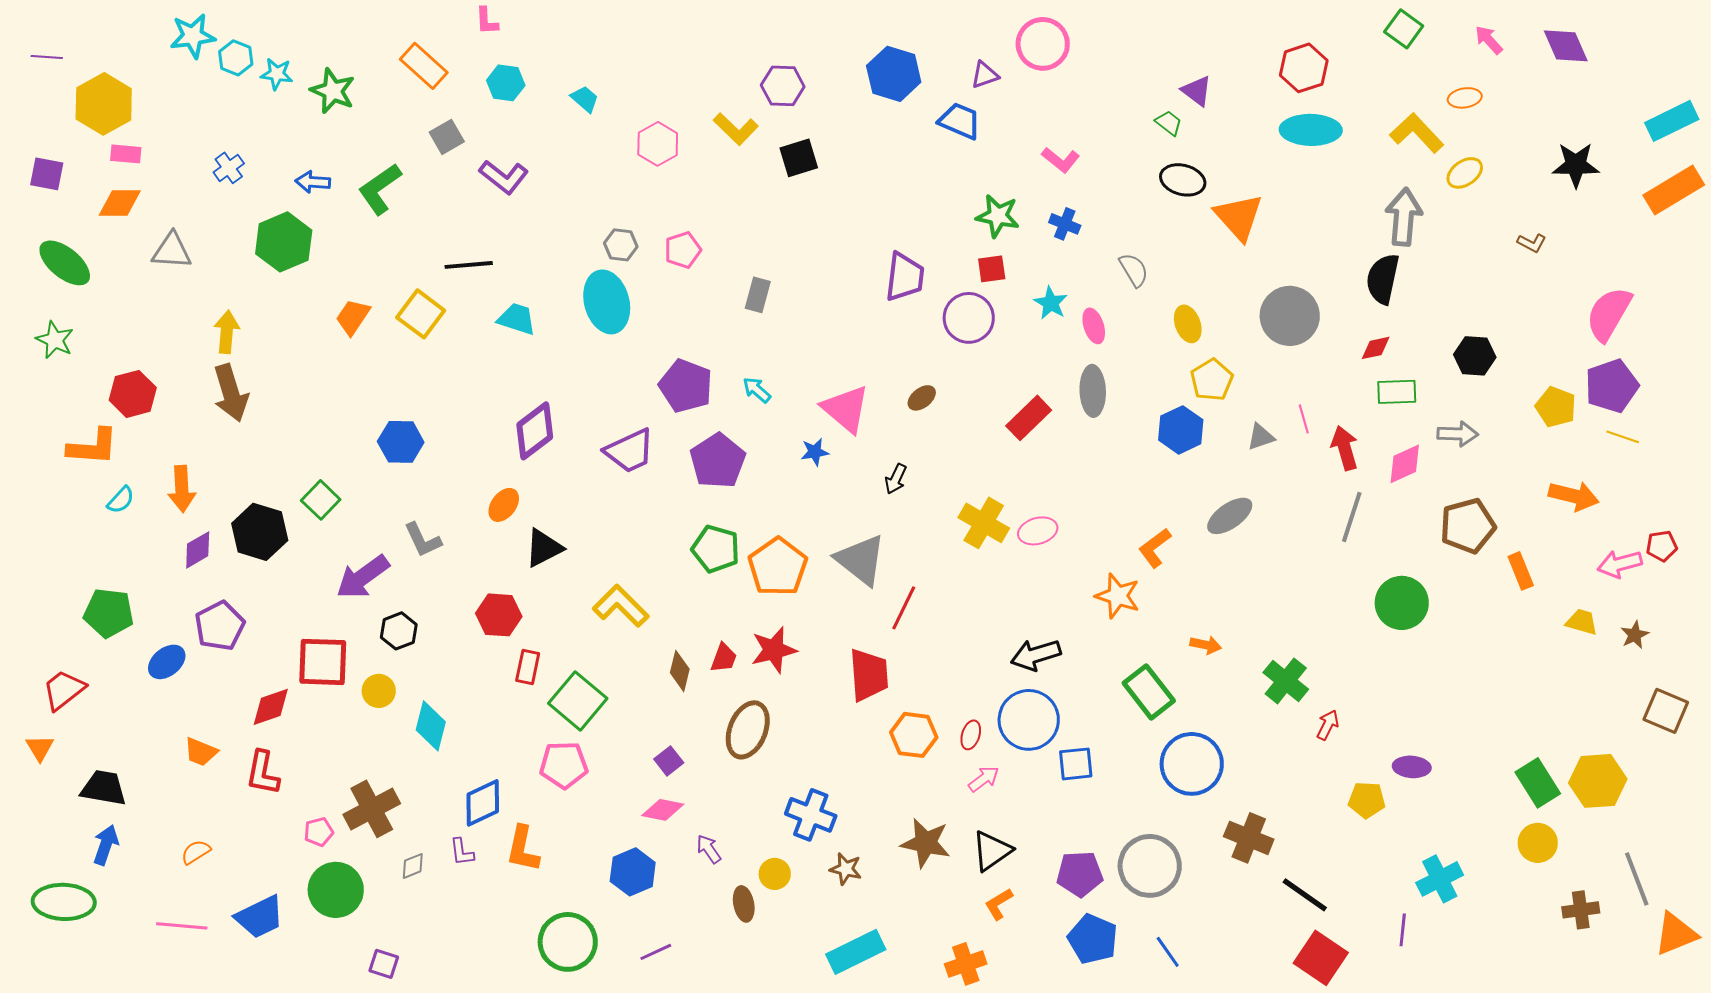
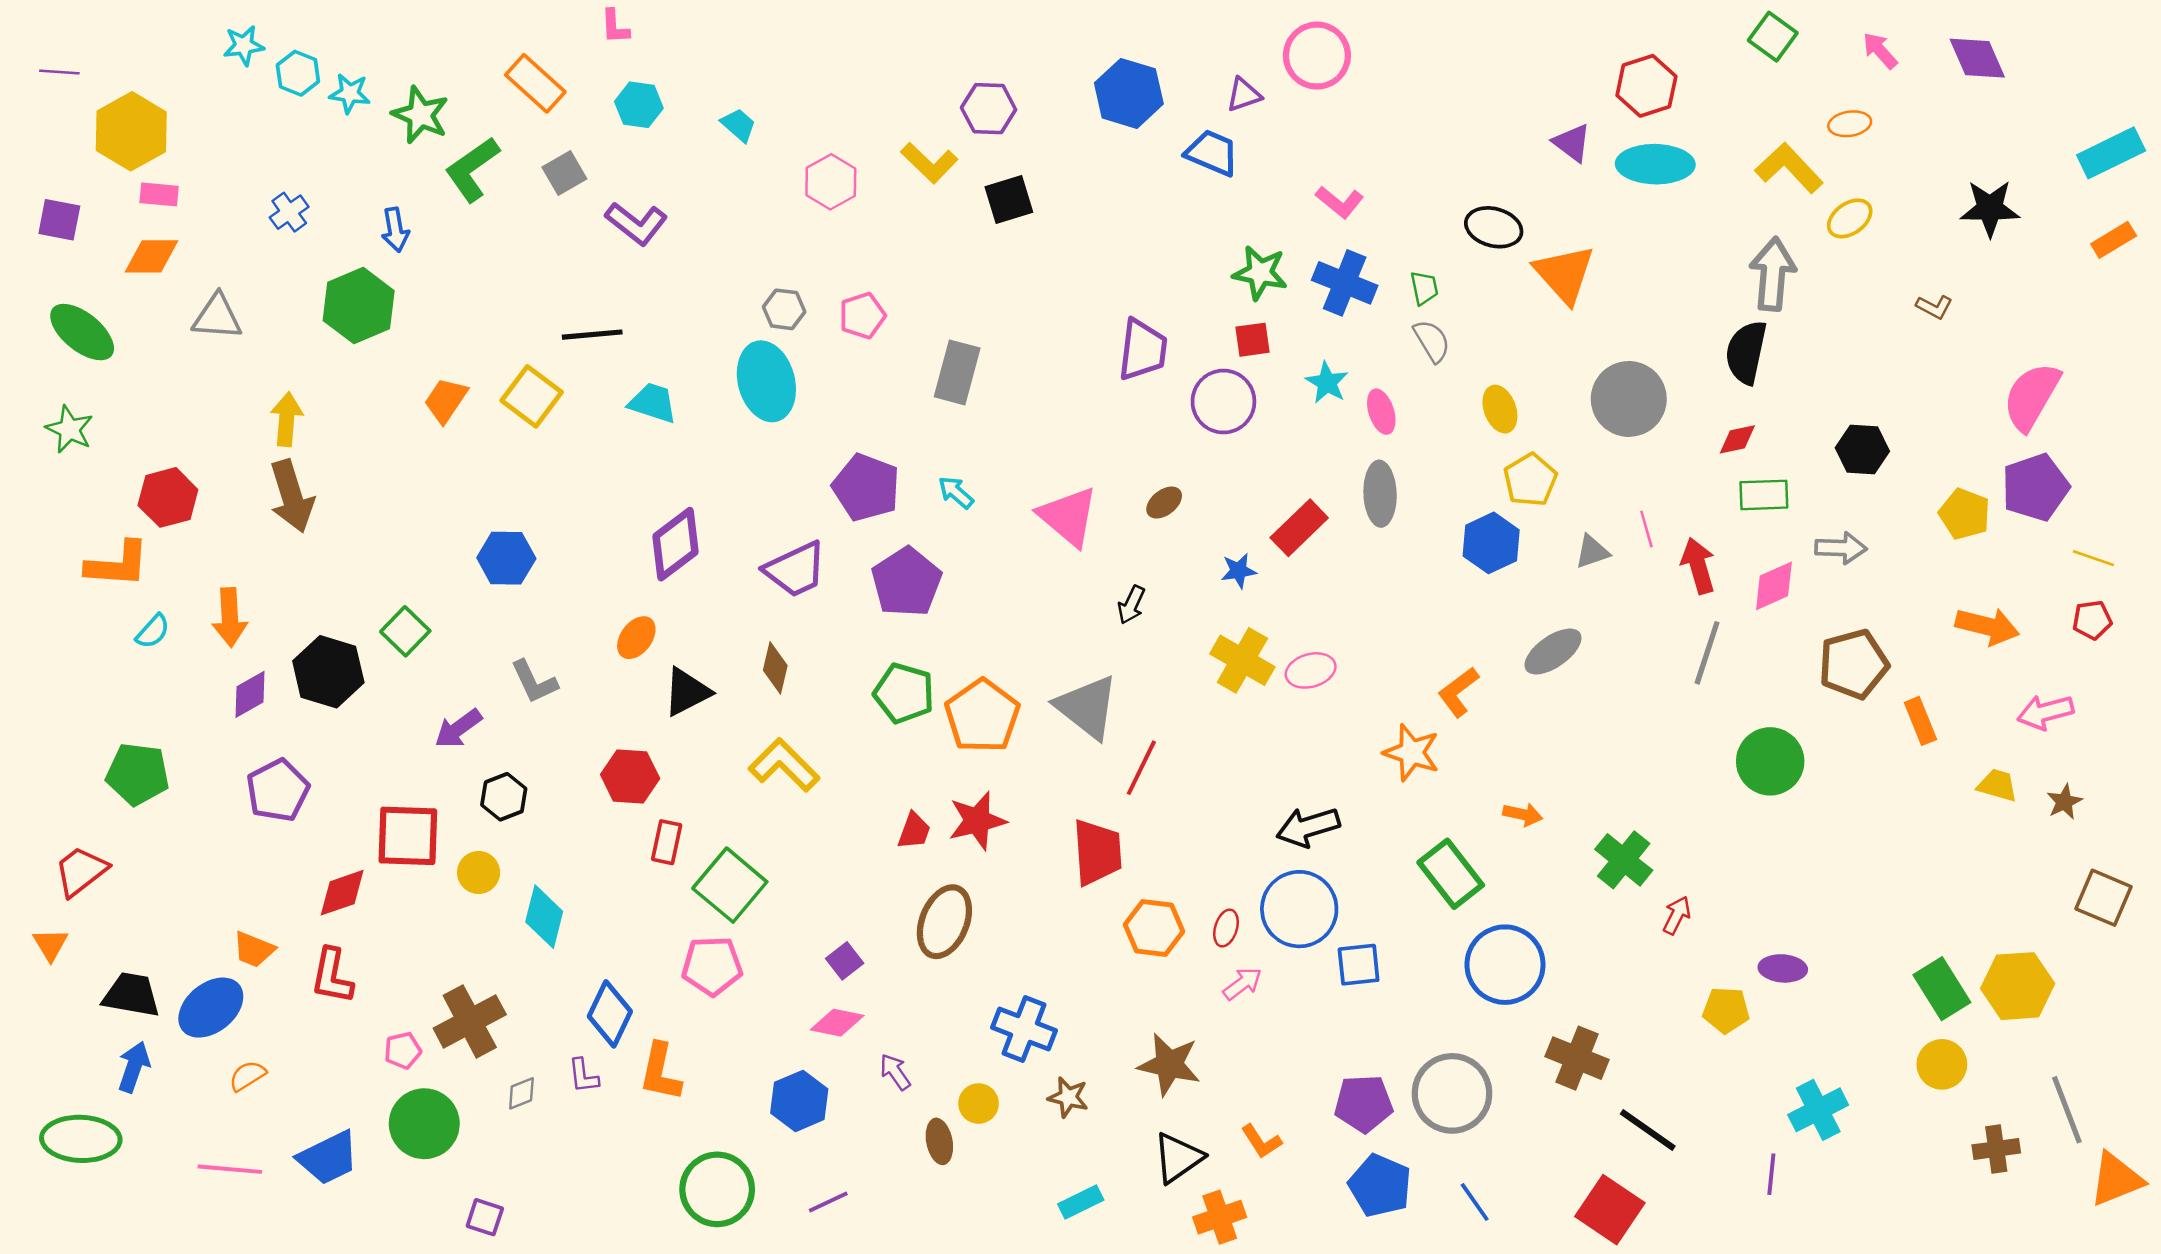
cyan star: (193, 36) -> (244, 45), size x0.7
purple triangle: (1197, 91) -> (1572, 143), moved
green trapezoid: (1169, 123) -> (1424, 288), moved, turned 40
blue arrow: (313, 182) -> (395, 230), turned -104
green L-shape: (380, 189) -> (472, 169), moved
orange rectangle: (1674, 190) -> (2114, 240), size x0.6
blue cross: (1065, 224) -> (1345, 283), size x1.6
gray rectangle: (758, 295) -> (957, 372), size x1.4
yellow line: (1623, 437) -> (2093, 558), moved
blue star: (815, 452) -> (1239, 571), moved
red pentagon: (1662, 546) -> (2092, 620), moved
purple arrow: (363, 577) -> (458, 729), size x0.7
blue ellipse: (167, 662) -> (211, 1008), moved, size x1.4
brown diamond: (680, 671) -> (775, 668), moved
blue diamond: (483, 803) -> (610, 1014), turned -39
black triangle: (992, 851) -> (1178, 1158), moved
orange L-shape: (999, 904) -> (1261, 1141), turned -92
cyan rectangle: (856, 952) -> (1081, 1202), size x0.6
red square: (1321, 958) -> (1610, 1210), moved

